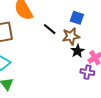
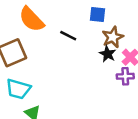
brown star: (71, 36) -> (113, 37), moved

